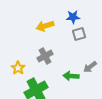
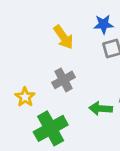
yellow arrow: (45, 26) -> (63, 37), turned -108

